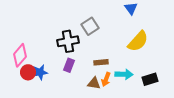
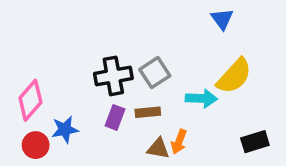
gray square: (90, 26) -> (155, 73), moved
brown rectangle: (101, 62) -> (148, 112), moved
red circle: (28, 72) -> (36, 145), moved
cyan arrow: (124, 74) -> (201, 98), moved

